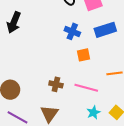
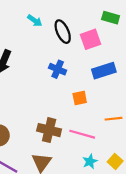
blue cross: (72, 31) -> (58, 69), moved
brown cross: (56, 84) -> (49, 130), size x1.5

